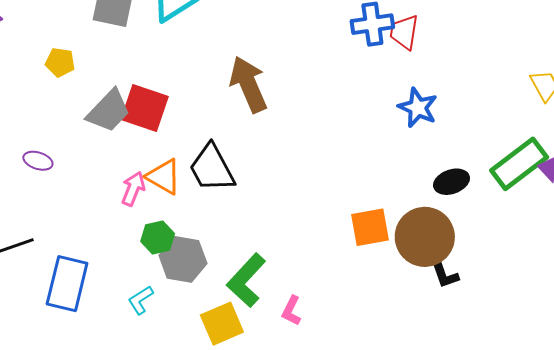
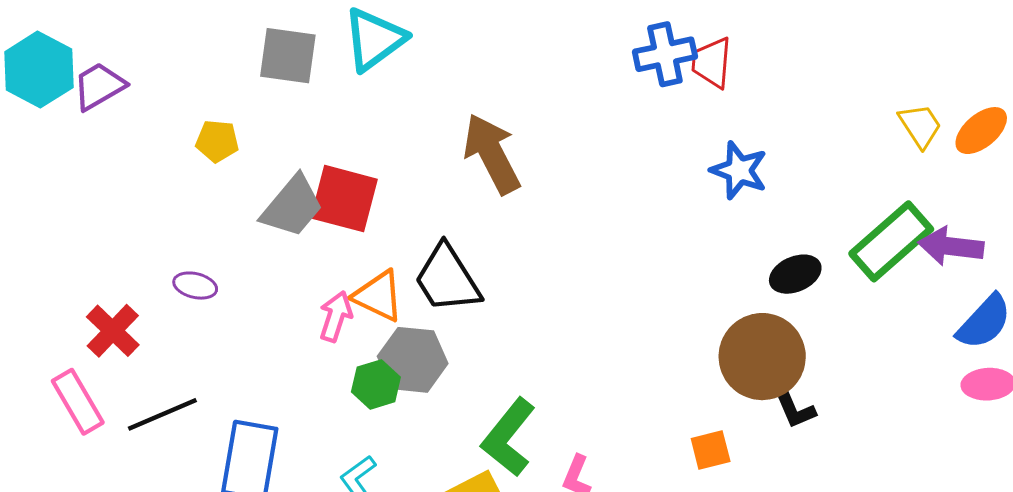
orange square: (370, 227) -> (711, 450), moved, size x0.7
gray hexagon: (183, 259) -> (413, 360), moved

